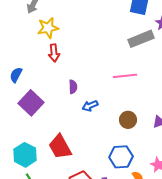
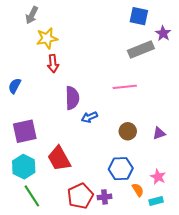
purple semicircle: (73, 87) -> (72, 98), size x1.6
purple square: (31, 103) -> (25, 131), moved, turned 35

